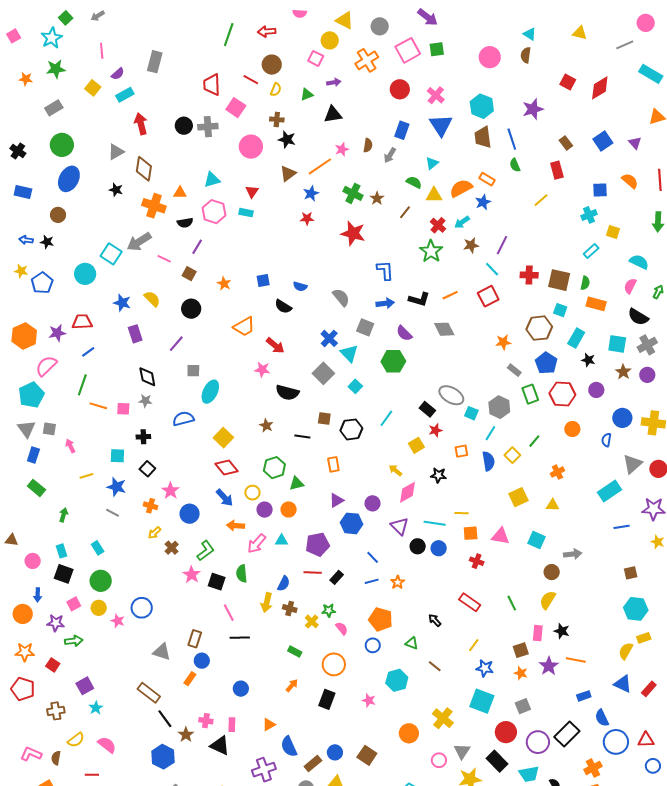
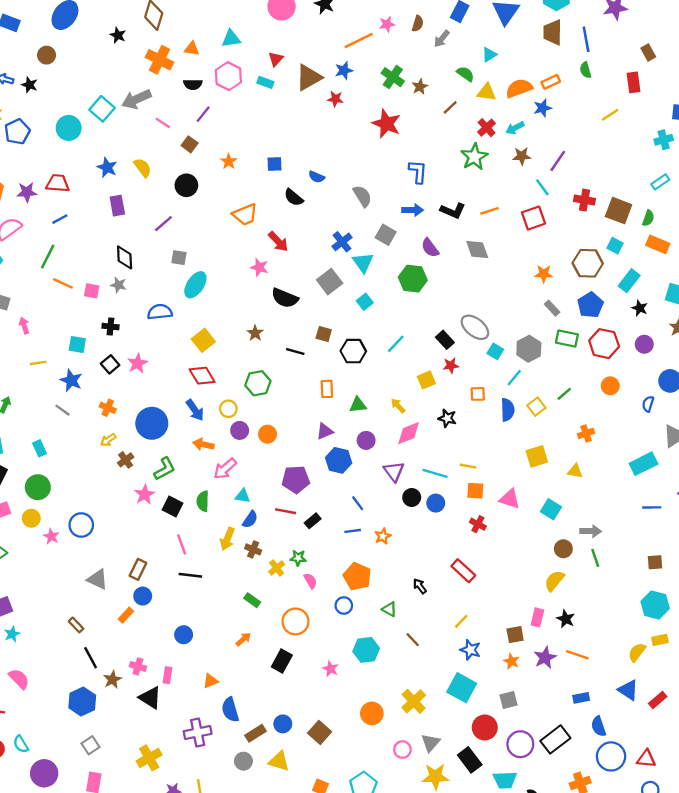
brown triangle: (288, 173) -> (309, 78), moved, size x1.4
orange rectangle: (487, 179) -> (551, 82), turned -63
green rectangle: (530, 394) -> (567, 339), turned -66
green triangle: (296, 483) -> (358, 405), moved
pink star: (170, 491) -> (137, 363), moved
blue circle: (190, 514) -> (152, 423), size x1.4
cyan triangle: (282, 541) -> (243, 496), moved
green line: (512, 603) -> (595, 558), moved
brown rectangle: (149, 693) -> (76, 625), size x0.6

